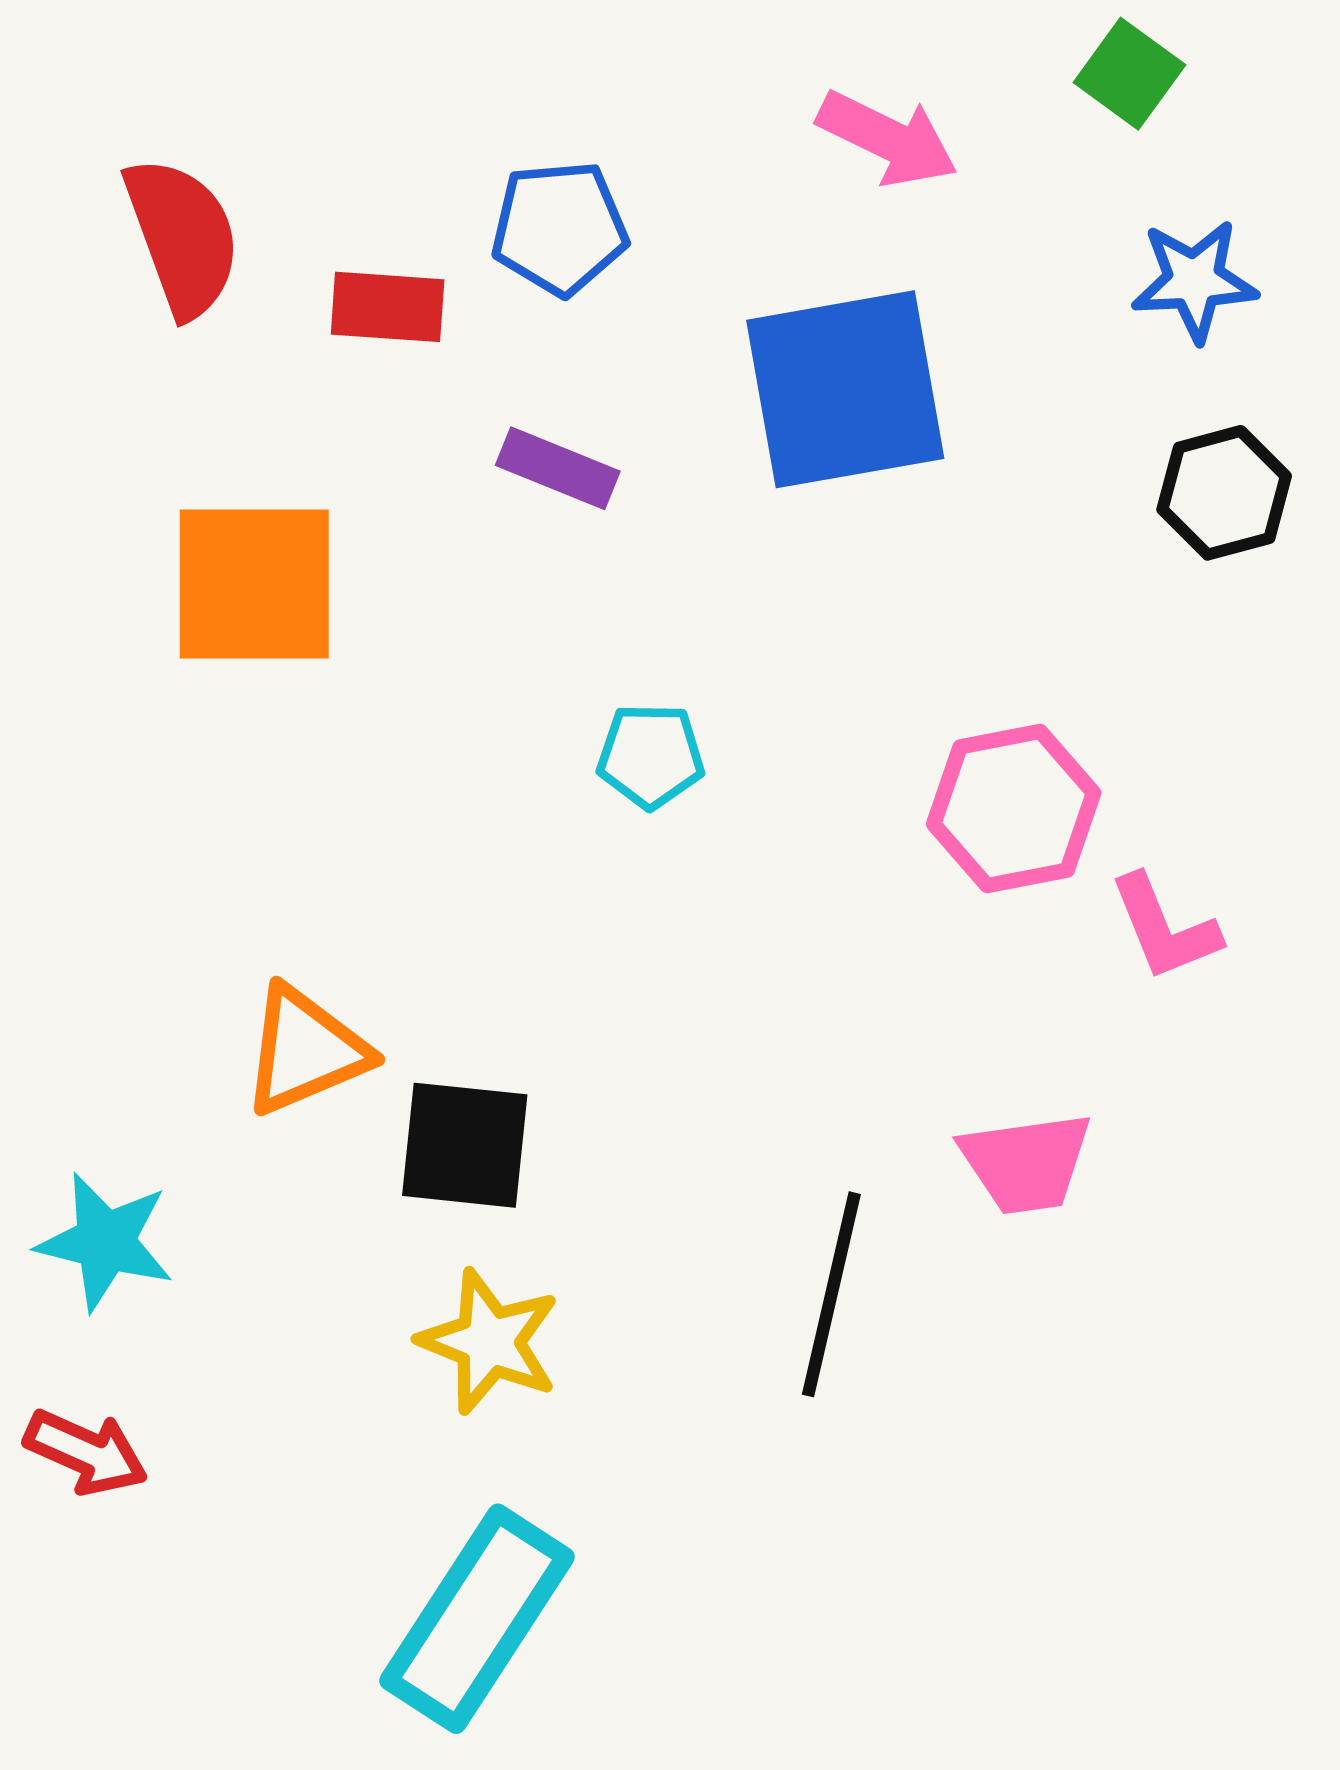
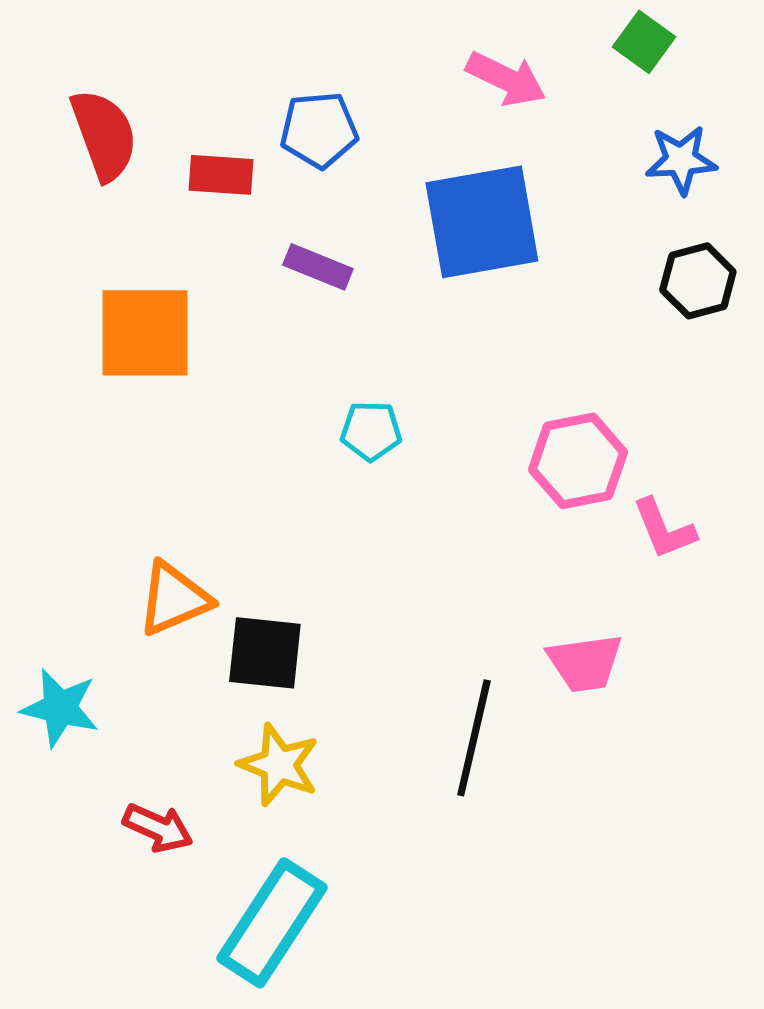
red arrow: (86, 1452) -> (158, 828), moved

